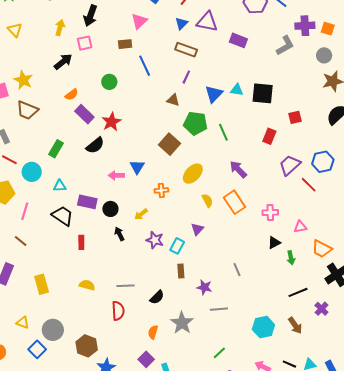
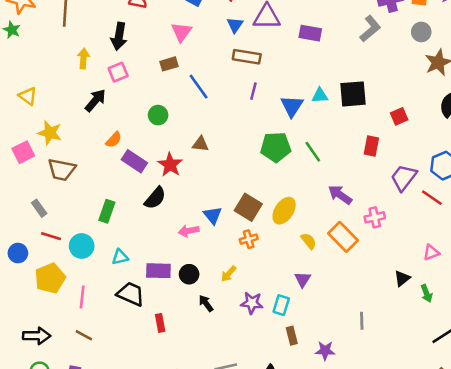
yellow triangle: (15, 30) -> (28, 96), moved
brown triangle: (173, 100) -> (200, 144), moved
brown square: (170, 144) -> (248, 207), moved
pink cross: (270, 212) -> (375, 217), moved
gray line: (237, 270) -> (362, 321), turned 32

